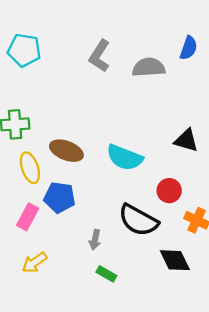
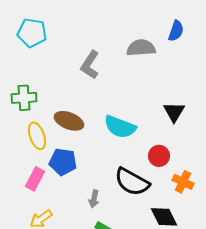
gray L-shape: (100, 56) -> (90, 65), moved
black triangle: (186, 140) -> (174, 112), turned 45

